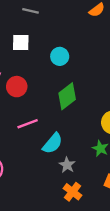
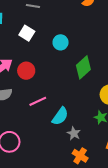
white square: (21, 42) -> (27, 33), turned 35
green diamond: (67, 96) -> (83, 67), moved

